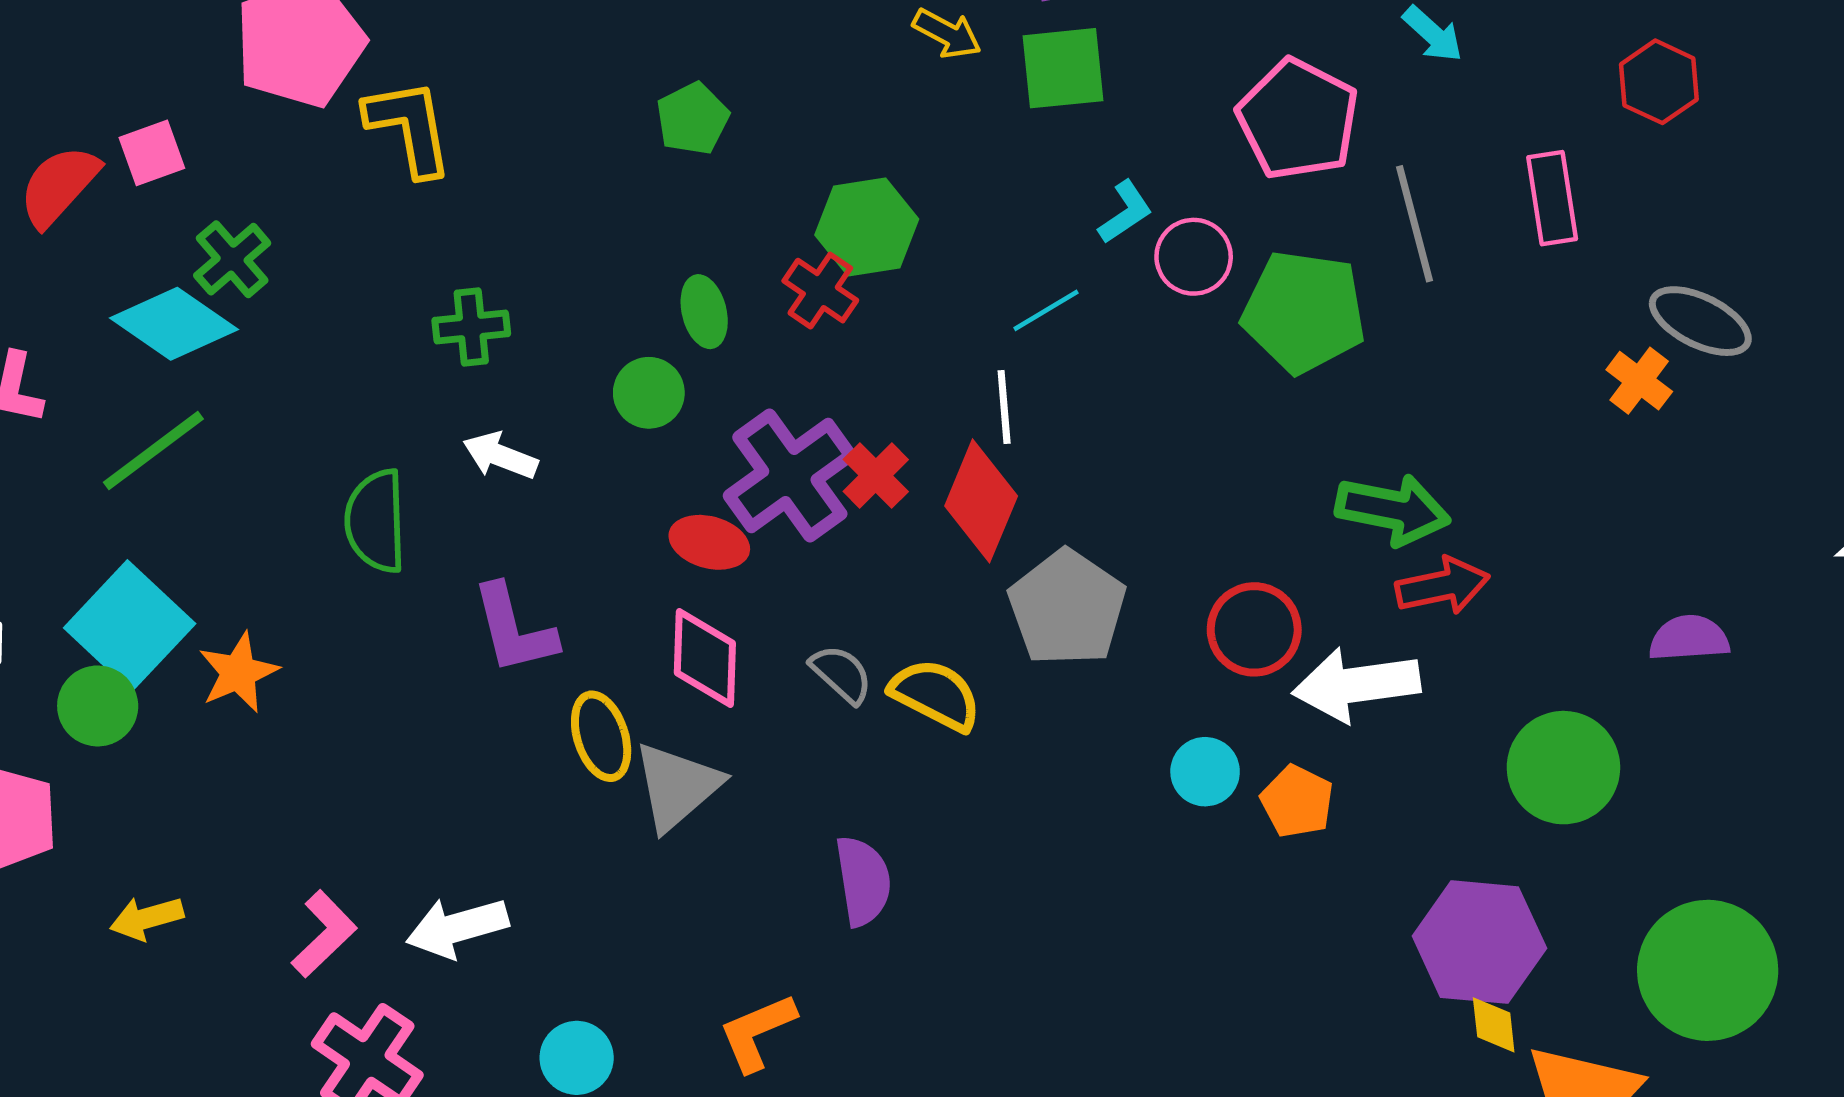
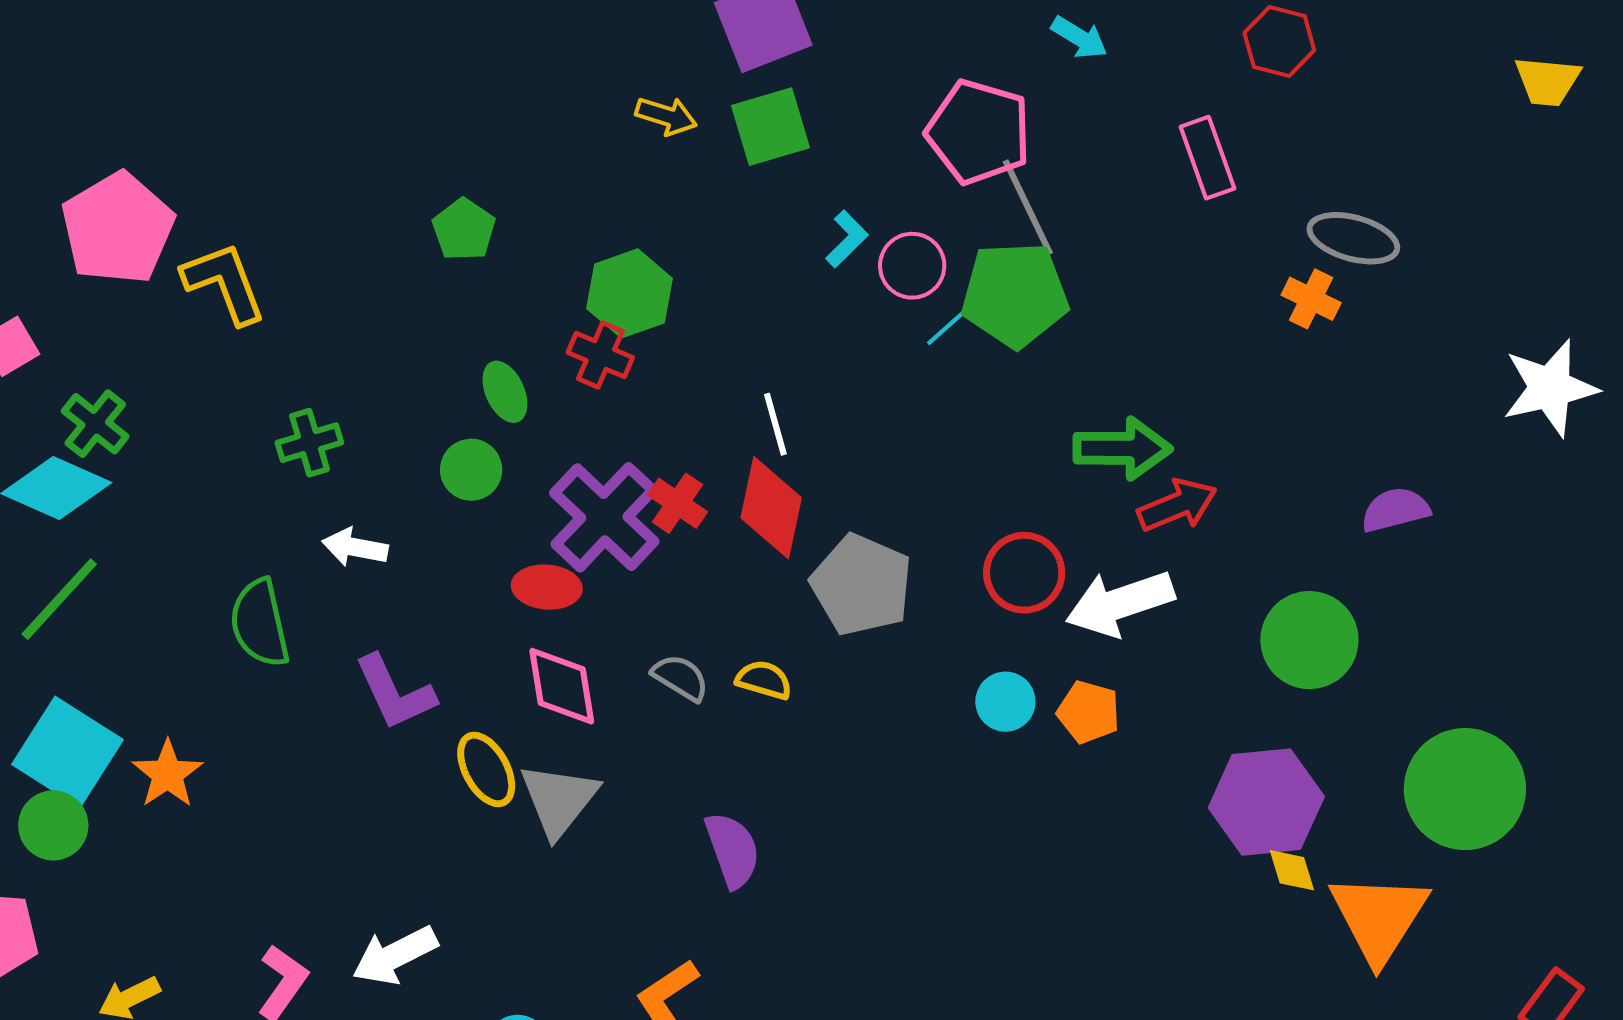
gray line: (1414, 224) -> (1028, 207), moved
cyan line: (1046, 310) -> (952, 323), moved
yellow semicircle: (936, 695) -> (764, 680), size x0.7

